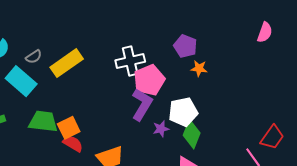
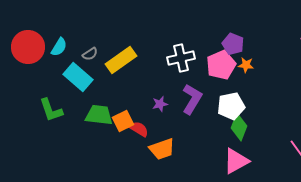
pink pentagon: (149, 80) -> (221, 65), moved
purple star: (161, 129) -> (160, 104), moved
red semicircle: (73, 144) -> (139, 129), moved

